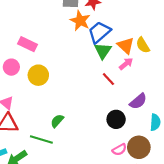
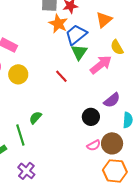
orange triangle: (126, 46) -> (104, 20), moved, turned 36
pink arrow: (126, 64) -> (101, 65), size x1.6
red line: (108, 79) -> (61, 76), moved
green line: (41, 140) -> (20, 135), turned 55

